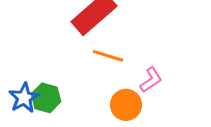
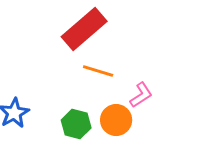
green hexagon: (46, 98) -> (76, 124), moved

